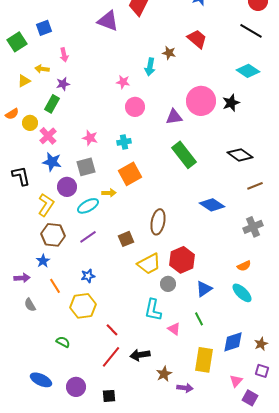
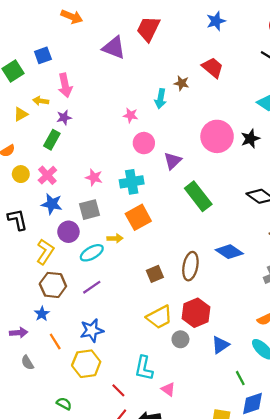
pink arrow: (64, 55) -> (65, 85), size x1.5
purple triangle: (174, 117) -> (173, 161), moved, turned -36
yellow circle: (30, 123) -> (21, 174), moved
cyan cross: (124, 142) -> (132, 182), size x1.5
brown ellipse: (158, 222) -> (190, 266), moved
brown square: (126, 239) -> (155, 274), moved
blue star: (88, 276) -> (92, 330), size x1.5
cyan L-shape: (153, 310) -> (144, 368), moved
green line: (199, 319) -> (240, 378), moved
pink triangle: (174, 329) -> (168, 389), moved

